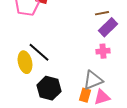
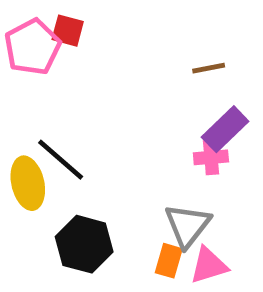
purple rectangle: (108, 27) -> (225, 129), moved
gray triangle: (93, 80) -> (187, 225), turned -30

